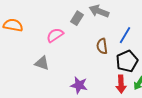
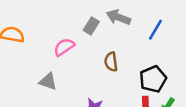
blue line: (125, 35) -> (155, 30), moved
brown semicircle: (102, 46) -> (111, 62), moved

